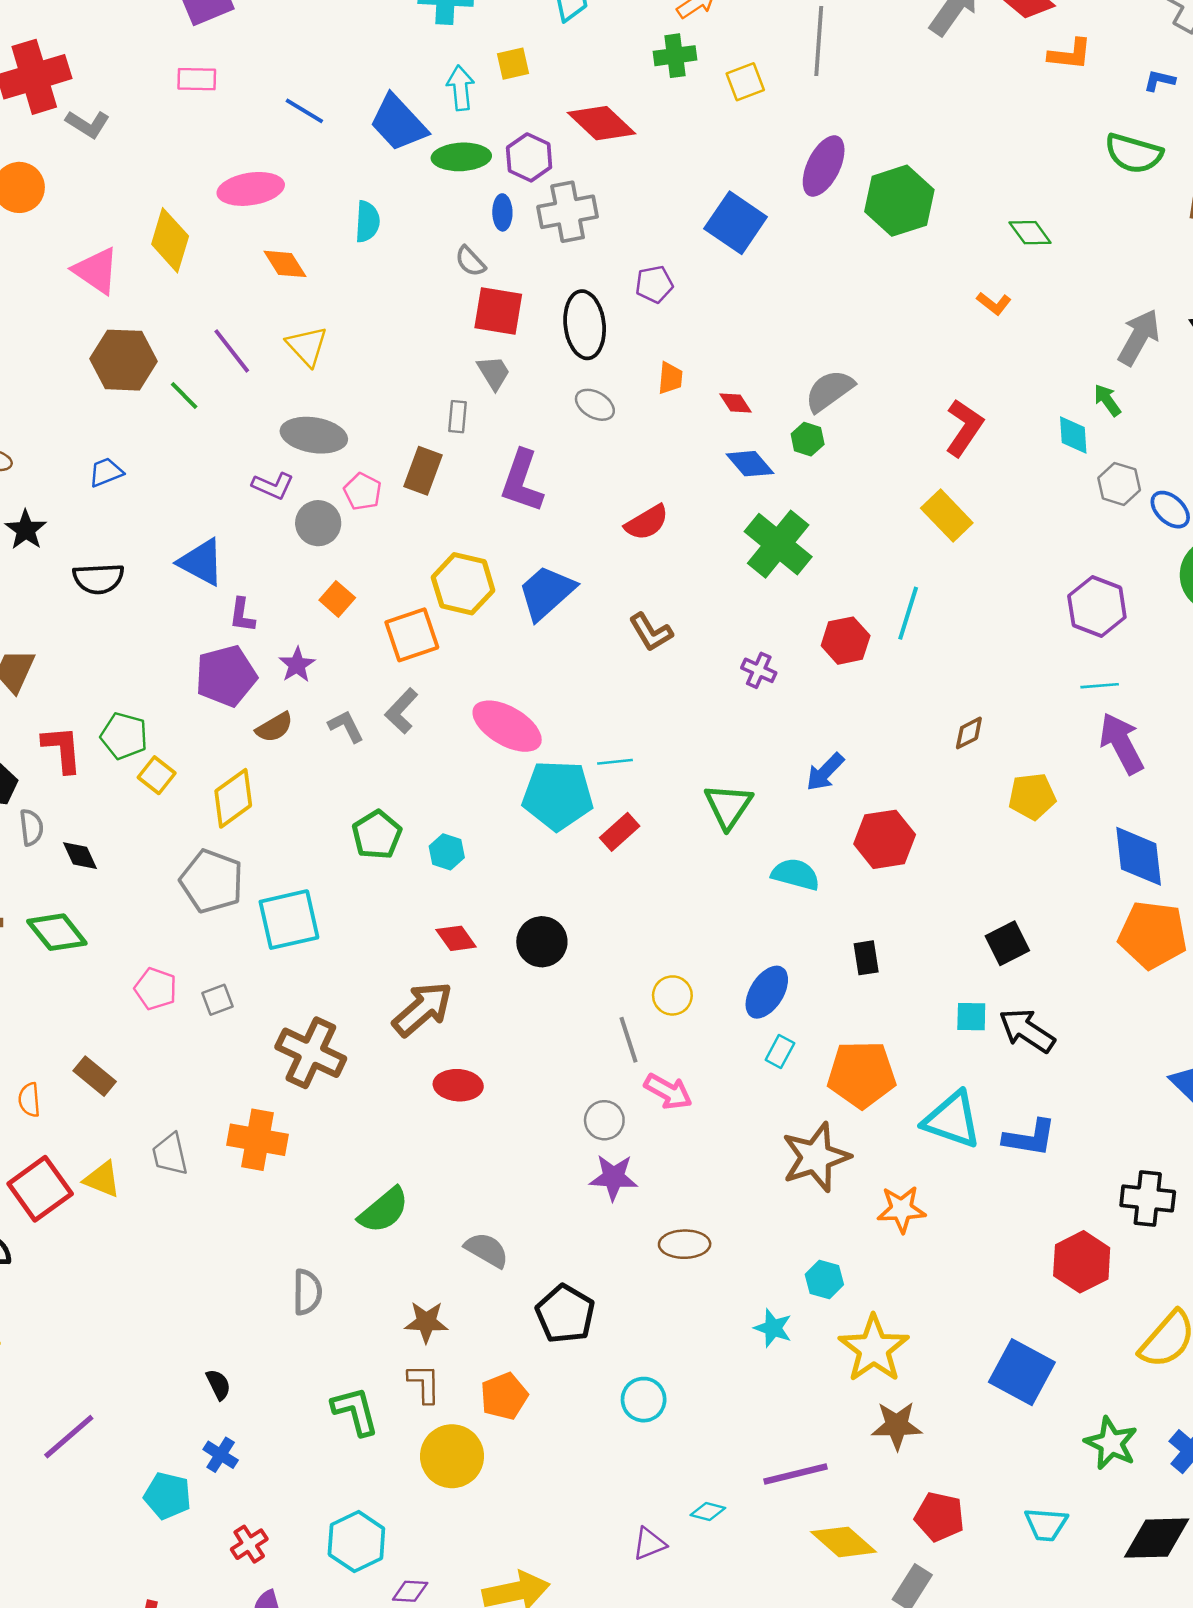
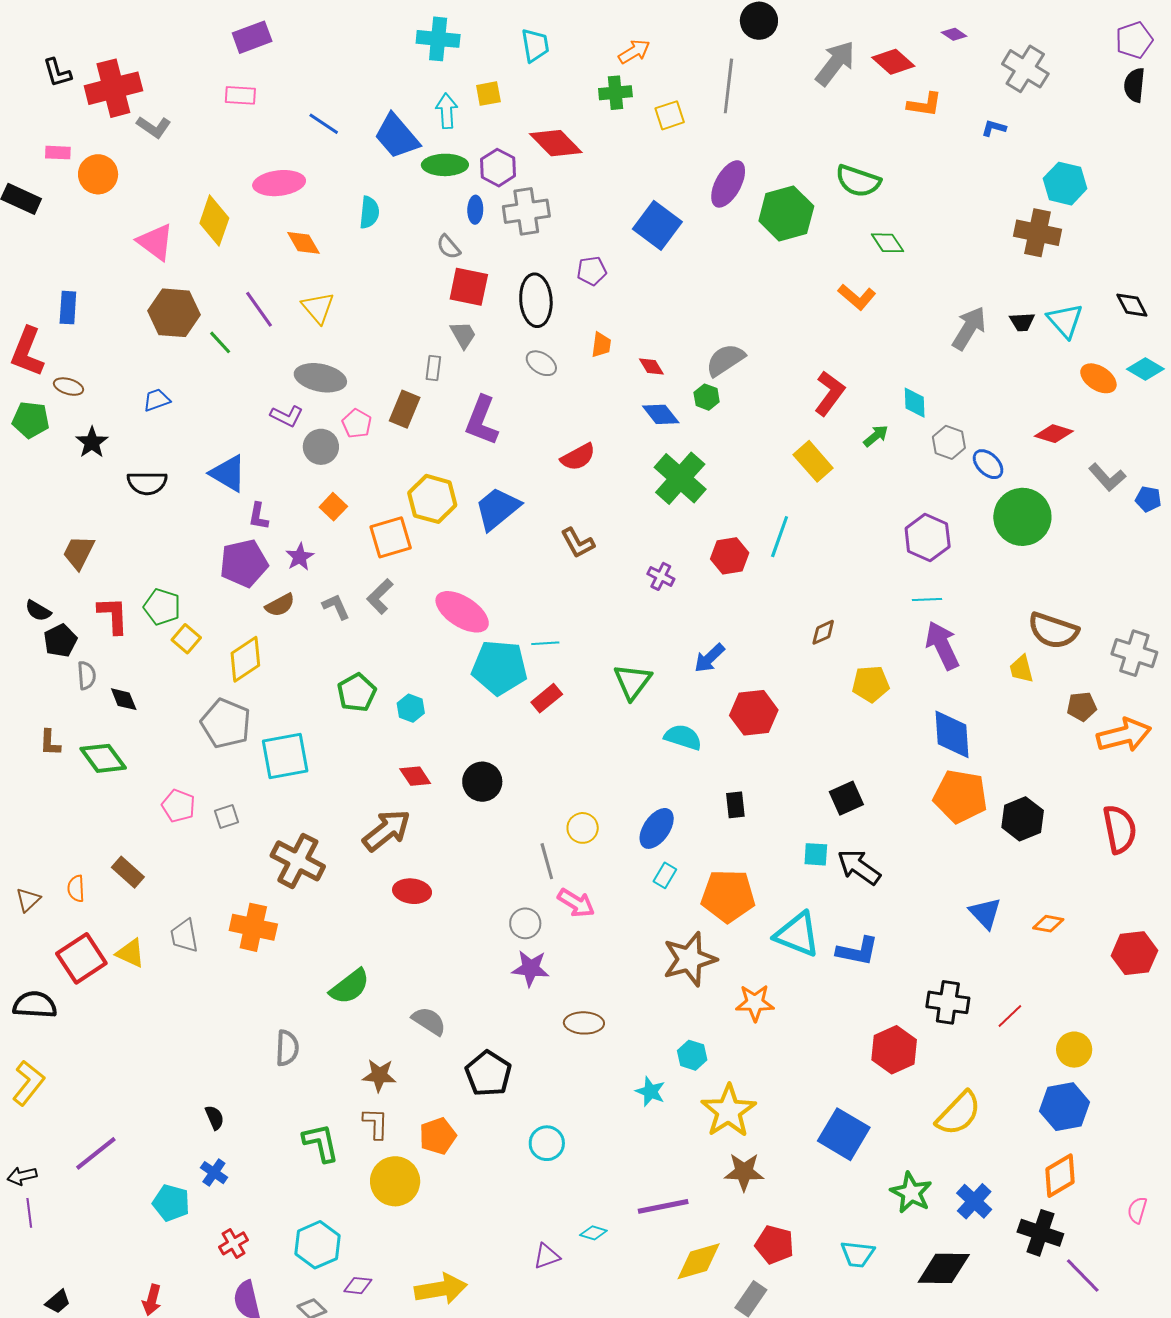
green semicircle: (1134, 153) -> (858, 181), moved
orange L-shape: (994, 303) -> (857, 297), size x1.4
green arrow: (1107, 400) -> (876, 436), moved, turned 84
yellow diamond: (844, 1542) -> (699, 1261), turned -60

